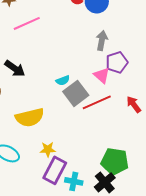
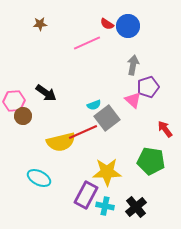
pink line: (27, 23) -> (87, 43), moved
red line: (97, 102) -> (83, 132), moved
yellow star: (48, 149) -> (107, 172), moved, size x1.8
green pentagon: (115, 161) -> (151, 161), moved

